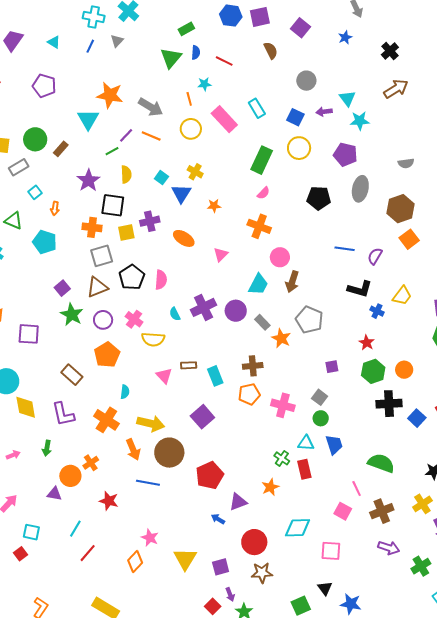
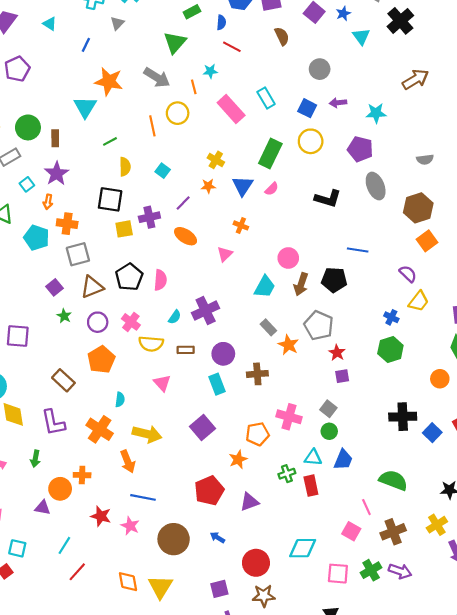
blue star: (345, 37) -> (343, 13), moved
blue line: (90, 46) -> (86, 45), moved
black cross: (390, 51) -> (400, 21), moved, size x1.4
blue semicircle: (196, 52) -> (221, 22), moved
purple pentagon: (44, 86) -> (17, 69), moved, turned 30
cyan triangle: (347, 98) -> (361, 36), moved
gray arrow: (151, 107) -> (157, 77), moved
yellow circle: (191, 129) -> (178, 113), moved
purple line: (126, 135) -> (183, 203), moved
orange line: (151, 136) -> (152, 126), turned 54
brown rectangle: (61, 149) -> (55, 138), turned -42
yellow cross: (195, 172) -> (216, 160), moved
purple star: (88, 180) -> (57, 174), moved
gray ellipse: (360, 189) -> (376, 186), turned -35
blue triangle: (181, 193) -> (243, 186), moved
black pentagon: (319, 198) -> (334, 280), moved
orange star: (214, 206) -> (208, 186), moved
orange cross: (259, 226) -> (241, 225), moved, size x0.6
orange cross: (92, 227) -> (67, 224), moved
gray square: (102, 256) -> (78, 254), moved
purple semicircle: (375, 256) -> (408, 274), moved, turned 102
black L-shape: (360, 289) -> (328, 199), moved
purple circle: (236, 311) -> (223, 354), moved
cyan semicircle: (175, 314) -> (175, 317), turned -120
green star: (72, 315) -> (64, 316), size x0.6
red star: (367, 343) -> (337, 353), moved
brown rectangle: (189, 365) -> (186, 350), moved
orange circle: (404, 370) -> (440, 379), moved
green hexagon: (373, 371) -> (390, 350), moved
orange pentagon: (249, 394) -> (257, 434), moved
blue trapezoid: (334, 445) -> (343, 460), turned 40
brown circle: (169, 453) -> (174, 539), moved
green cross: (282, 458) -> (287, 474), turned 35
orange cross: (91, 463) -> (82, 475), turned 35
orange star: (270, 487) -> (238, 459), moved
purple triangle: (238, 502) -> (249, 502), moved
pink star: (150, 538) -> (130, 526), moved
yellow triangle: (185, 559) -> (160, 587), moved
orange diamond: (135, 562) -> (128, 582), turned -55
green cross: (421, 566) -> (371, 570), moved

